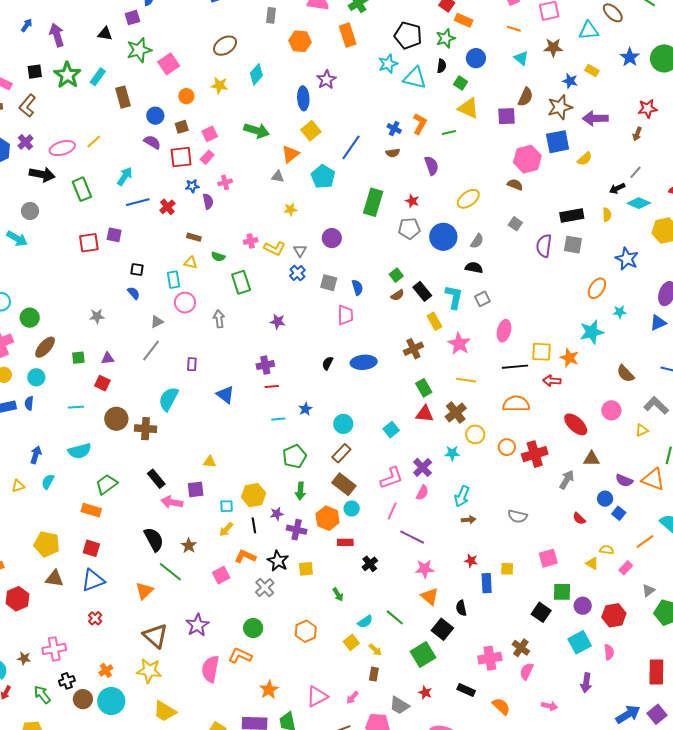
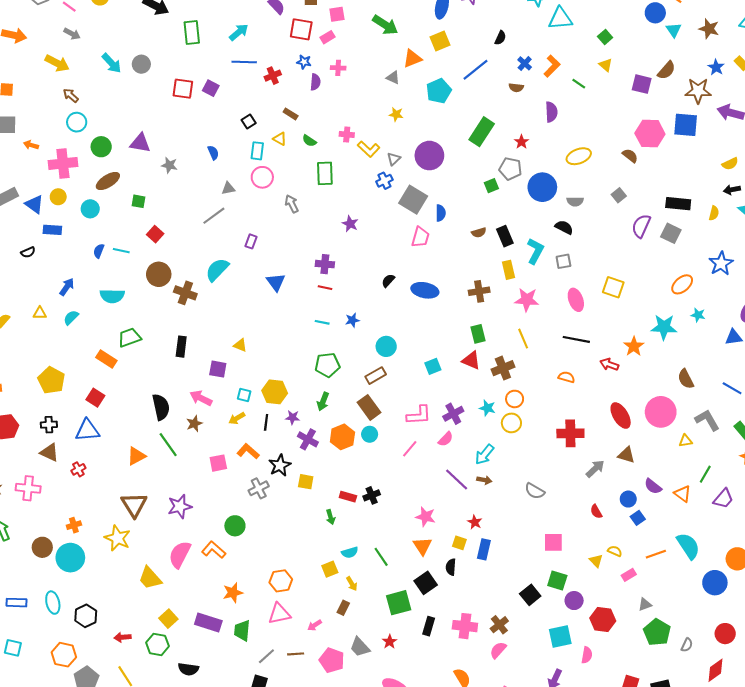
blue circle: (476, 58) -> (655, 13), moved
black semicircle: (442, 66) -> (500, 38), moved
cyan triangle: (415, 78) -> (560, 18), turned -35
yellow triangle: (468, 108) -> (606, 65), size x0.6
green line: (449, 133) -> (579, 84), turned 32
yellow semicircle: (585, 159) -> (730, 164), moved
gray circle: (30, 211) -> (141, 64), moved
purple circle: (332, 238) -> (429, 156), size x1.4
gray semicircle: (477, 241) -> (575, 201), turned 42
black square: (137, 270) -> (249, 121), moved, turned 32
green square: (396, 275) -> (491, 186), moved
gray square: (329, 283) -> (413, 200), size x1.5
gray arrow: (219, 319) -> (292, 204), turned -36
pink ellipse: (504, 331) -> (576, 300), turned -50
pink star: (459, 344) -> (527, 300), turned 30
yellow square: (542, 352) -> (613, 287), moved
purple triangle: (108, 358) -> (140, 143), moved, size x1.5
yellow line: (466, 380) -> (523, 339), turned 42
blue semicircle: (29, 403) -> (99, 251), moved
orange semicircle: (516, 404) -> (566, 377), size x0.6
pink circle: (611, 410) -> (661, 412), size x1.5
yellow circle: (475, 434) -> (511, 423), moved
orange circle: (507, 447) -> (515, 399), moved
black rectangle: (156, 479) -> (181, 347), turned 30
orange triangle: (653, 479) -> (683, 494), size x0.7
pink arrow: (172, 502) -> (201, 398), moved
purple line: (412, 537) -> (457, 479), moved
red rectangle: (345, 542) -> (348, 497), moved
yellow square: (507, 569) -> (459, 543), moved
brown triangle: (54, 579) -> (49, 452), moved
orange hexagon: (306, 631) -> (281, 581), moved
black cross: (67, 681) -> (49, 425), moved
black rectangle: (466, 690) -> (429, 626), moved, turned 66
yellow trapezoid: (165, 711) -> (150, 578), moved

